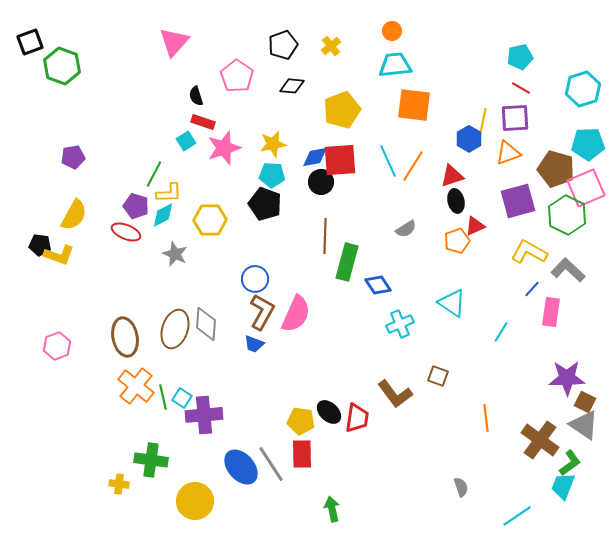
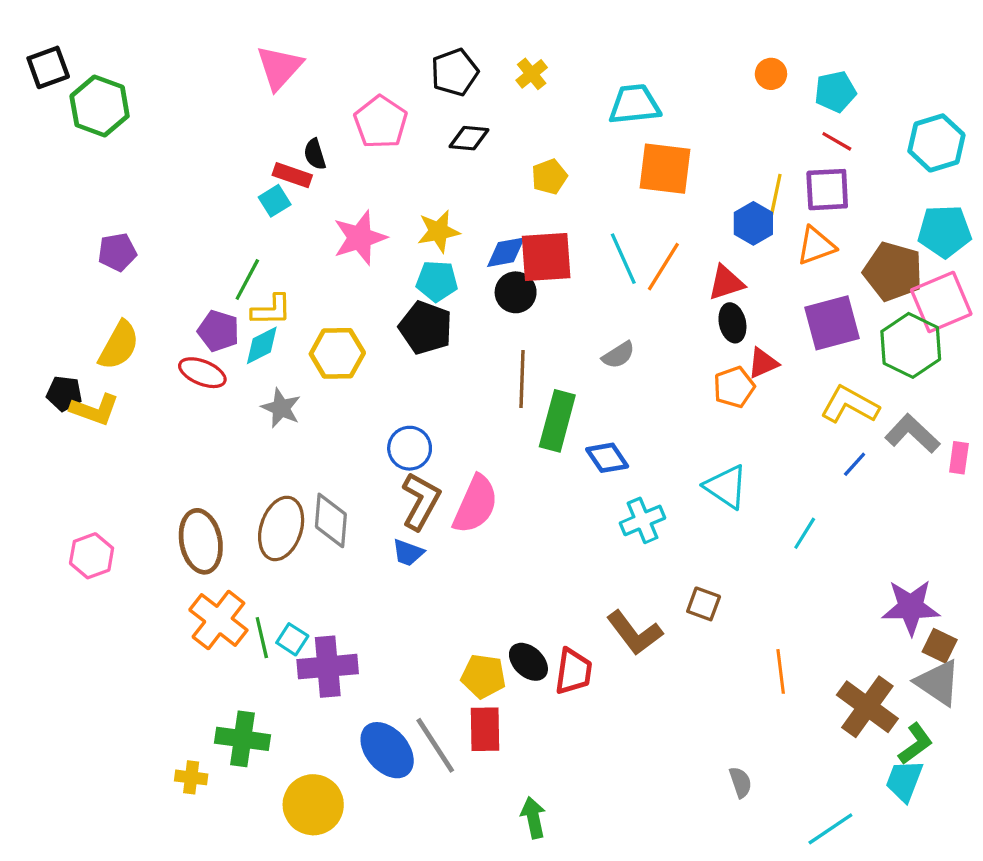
orange circle: (392, 31) -> (771, 74), moved
yellow pentagon: (342, 110) -> (549, 177), size x0.6
red rectangle: (203, 122) -> (292, 175), moved
cyan square: (186, 141) -> (275, 201), moved
gray semicircle: (406, 229) -> (618, 355), moved
pink rectangle: (551, 312) -> (959, 458), moved, size x0.7

